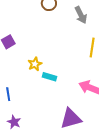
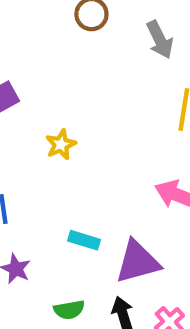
cyan rectangle: (50, 77) -> (84, 240), moved

